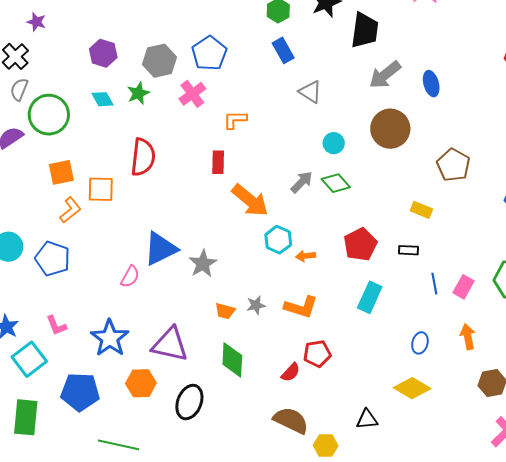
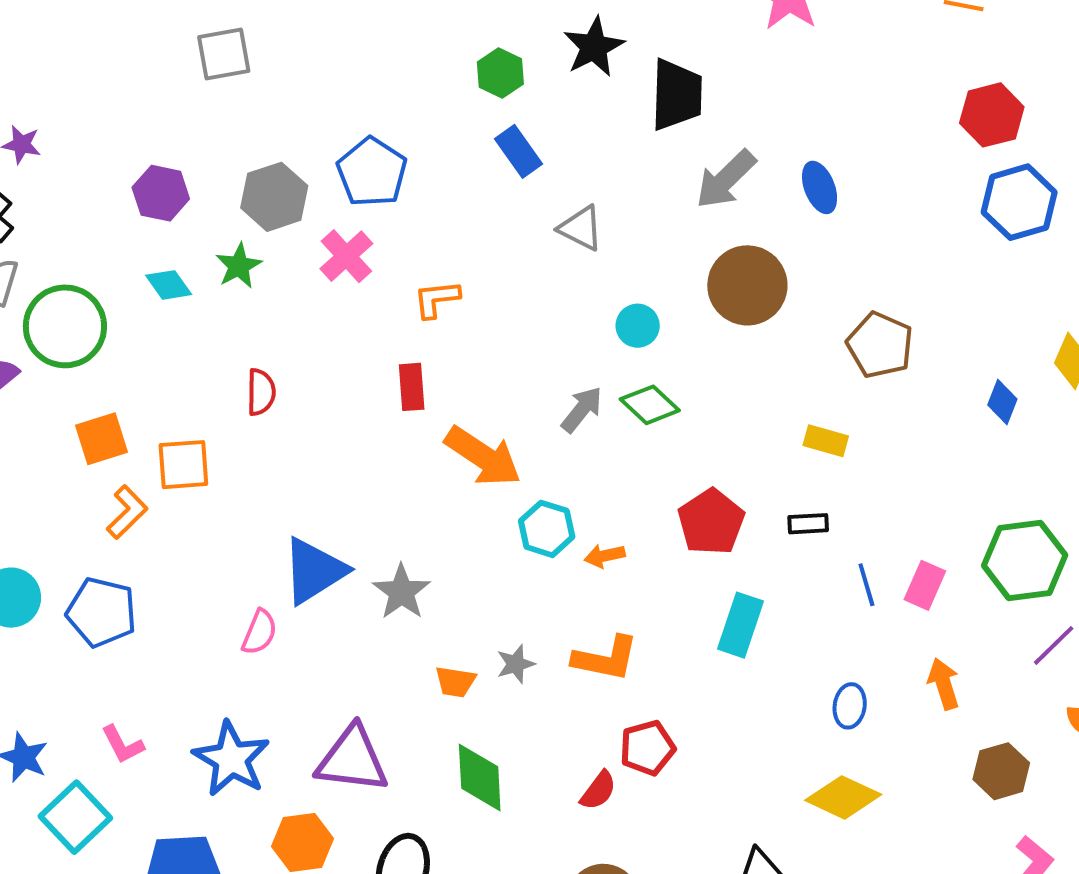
red semicircle: (143, 157) -> (261, 392), size x0.6

